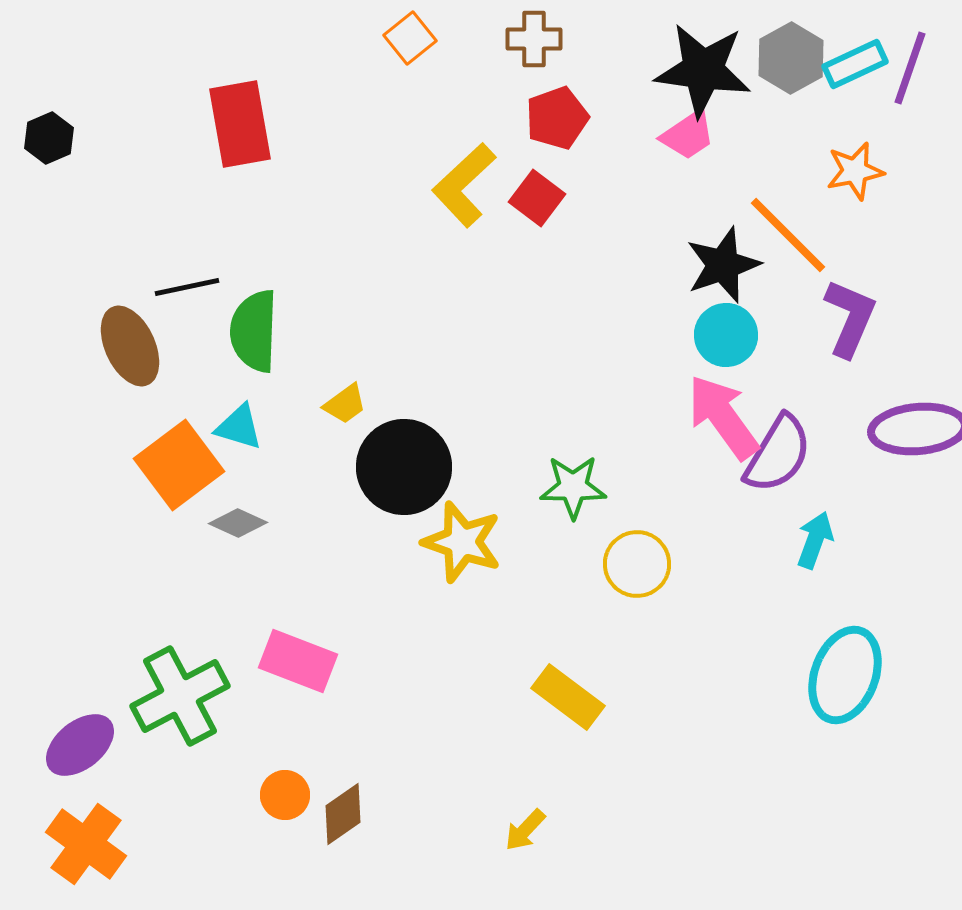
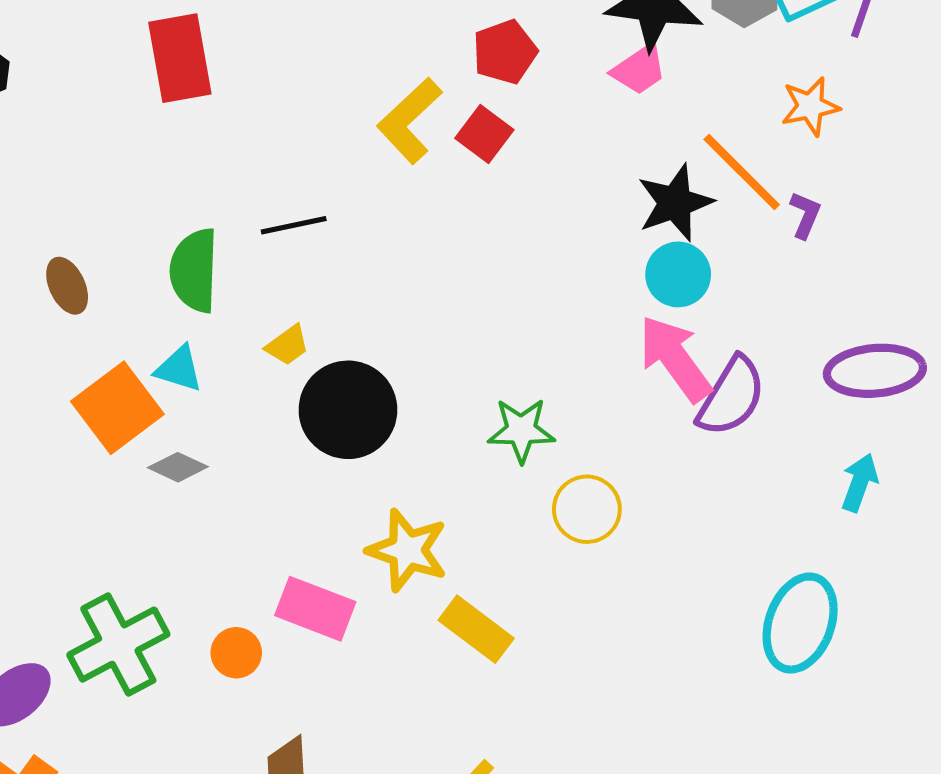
black line: (187, 287) -> (294, 225), moved
purple L-shape: (850, 318) -> (805, 215), moved, size x0.6
brown ellipse: (130, 346) -> (67, 286), size x0.7
cyan arrow: (815, 540) -> (860, 483), moved
yellow star: (462, 542) -> (407, 550), moved
pink rectangle: (298, 661) -> (315, 609), moved
yellow rectangle: (568, 697) -> (476, 629), moved
orange circle: (285, 795) -> (236, 653), moved

